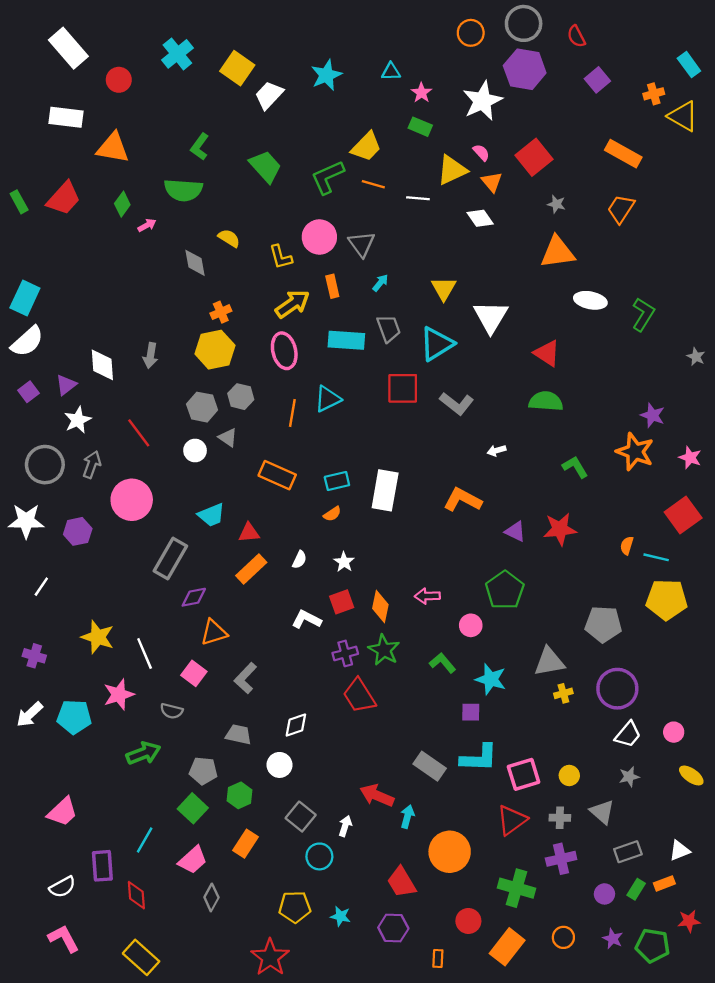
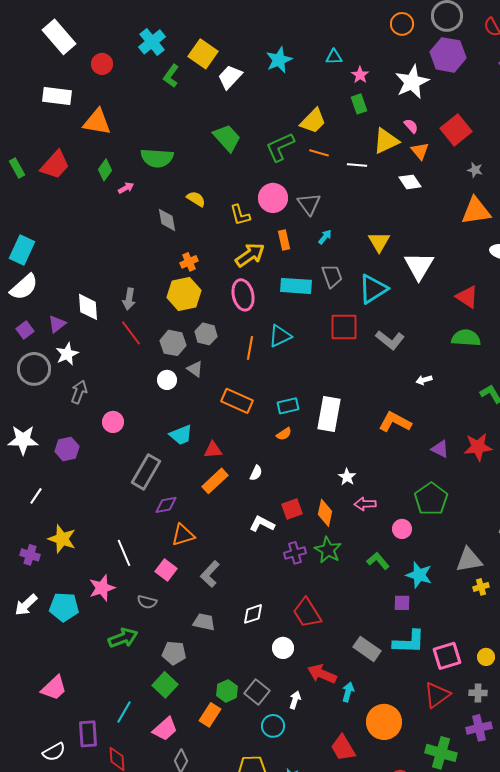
green rectangle: (420, 127) -> (359, 104), turned 48
green L-shape: (200, 147) -> (171, 76), moved
red line: (139, 433) -> (131, 333), moved
gray circle: (45, 465) -> (34, 369), moved
pink circle: (132, 500) -> (113, 422), size x0.6
white star: (344, 562) -> (347, 477), moved
yellow star: (98, 637) -> (62, 539), moved
red trapezoid: (359, 696) -> (307, 613), moved
white circle: (279, 765) -> (283, 648), moved
green hexagon: (240, 795) -> (227, 691), moved

